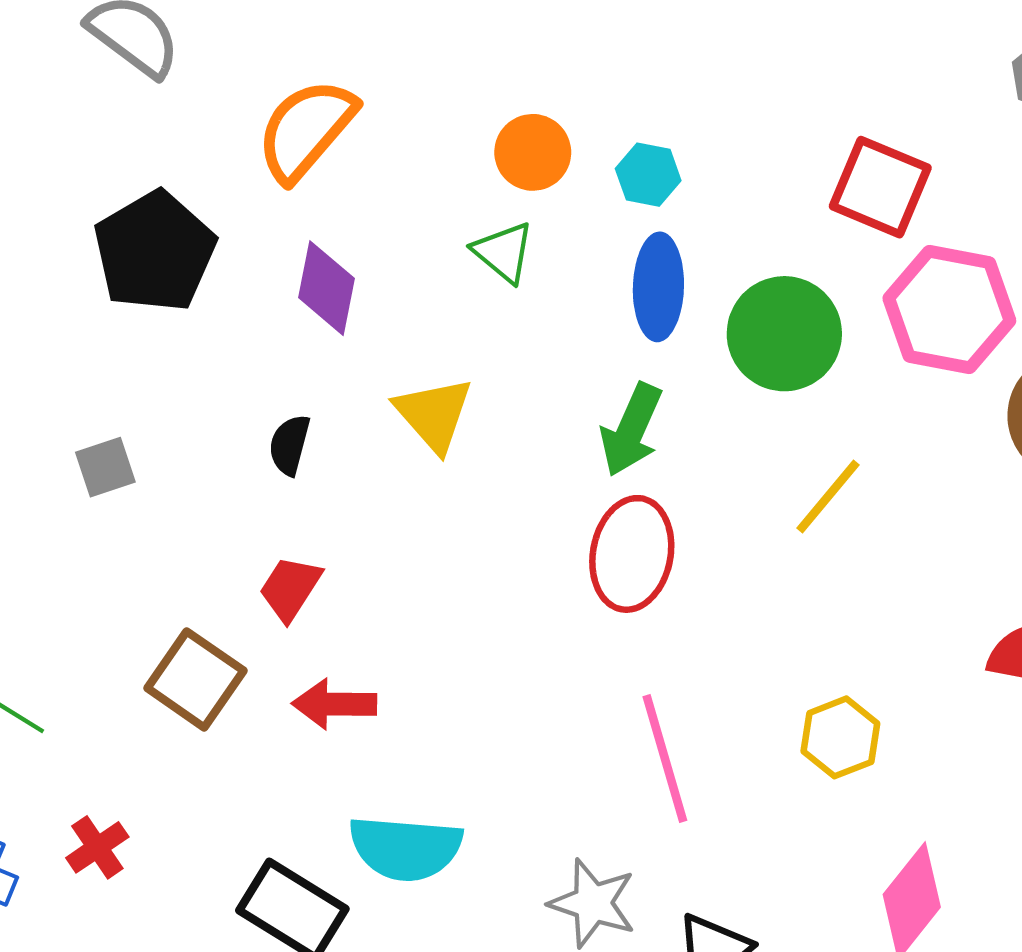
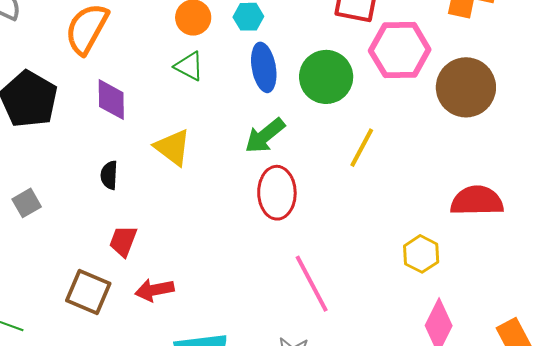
green arrow: (631, 430) -> (265, 136), turned 39
yellow hexagon: (840, 737) -> (421, 254), moved

